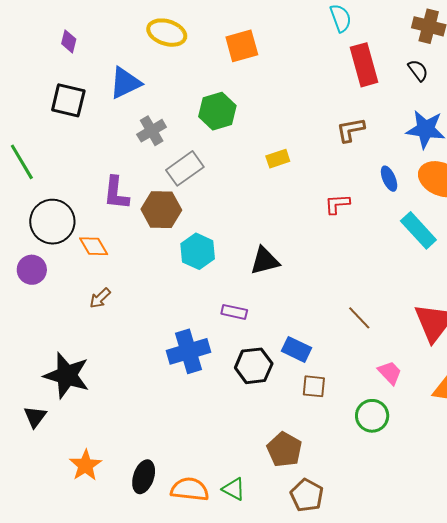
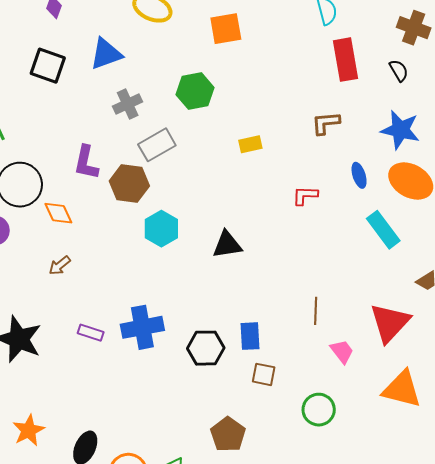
purple rectangle: (234, 312) -> (91, 333), moved
brown line: (359, 318) -> (316, 311), turned 40
blue rectangle: (297, 349) -> (250, 336), turned 56
pink trapezoid: (390, 373) -> (342, 351), moved

